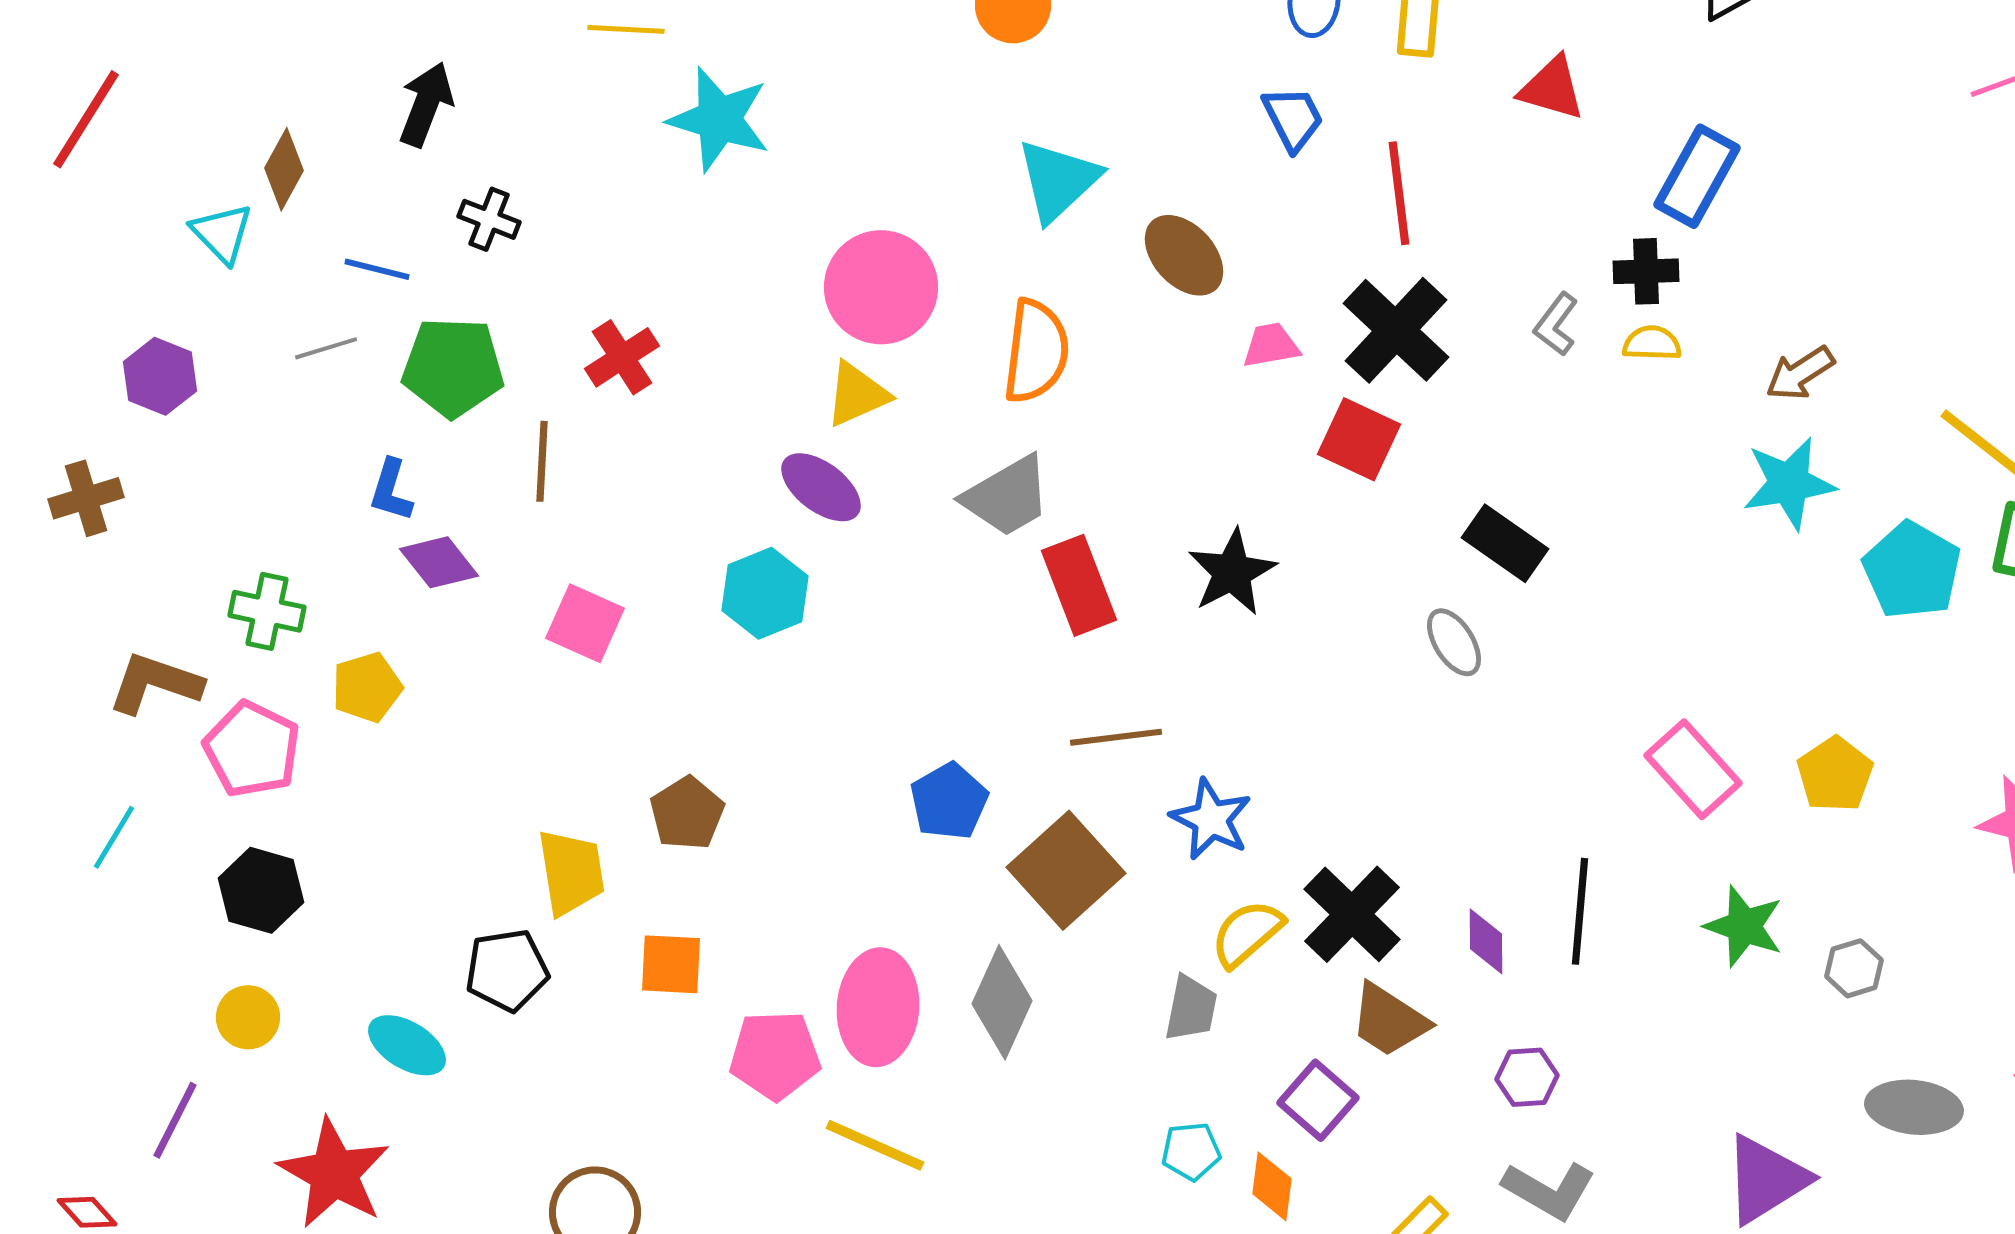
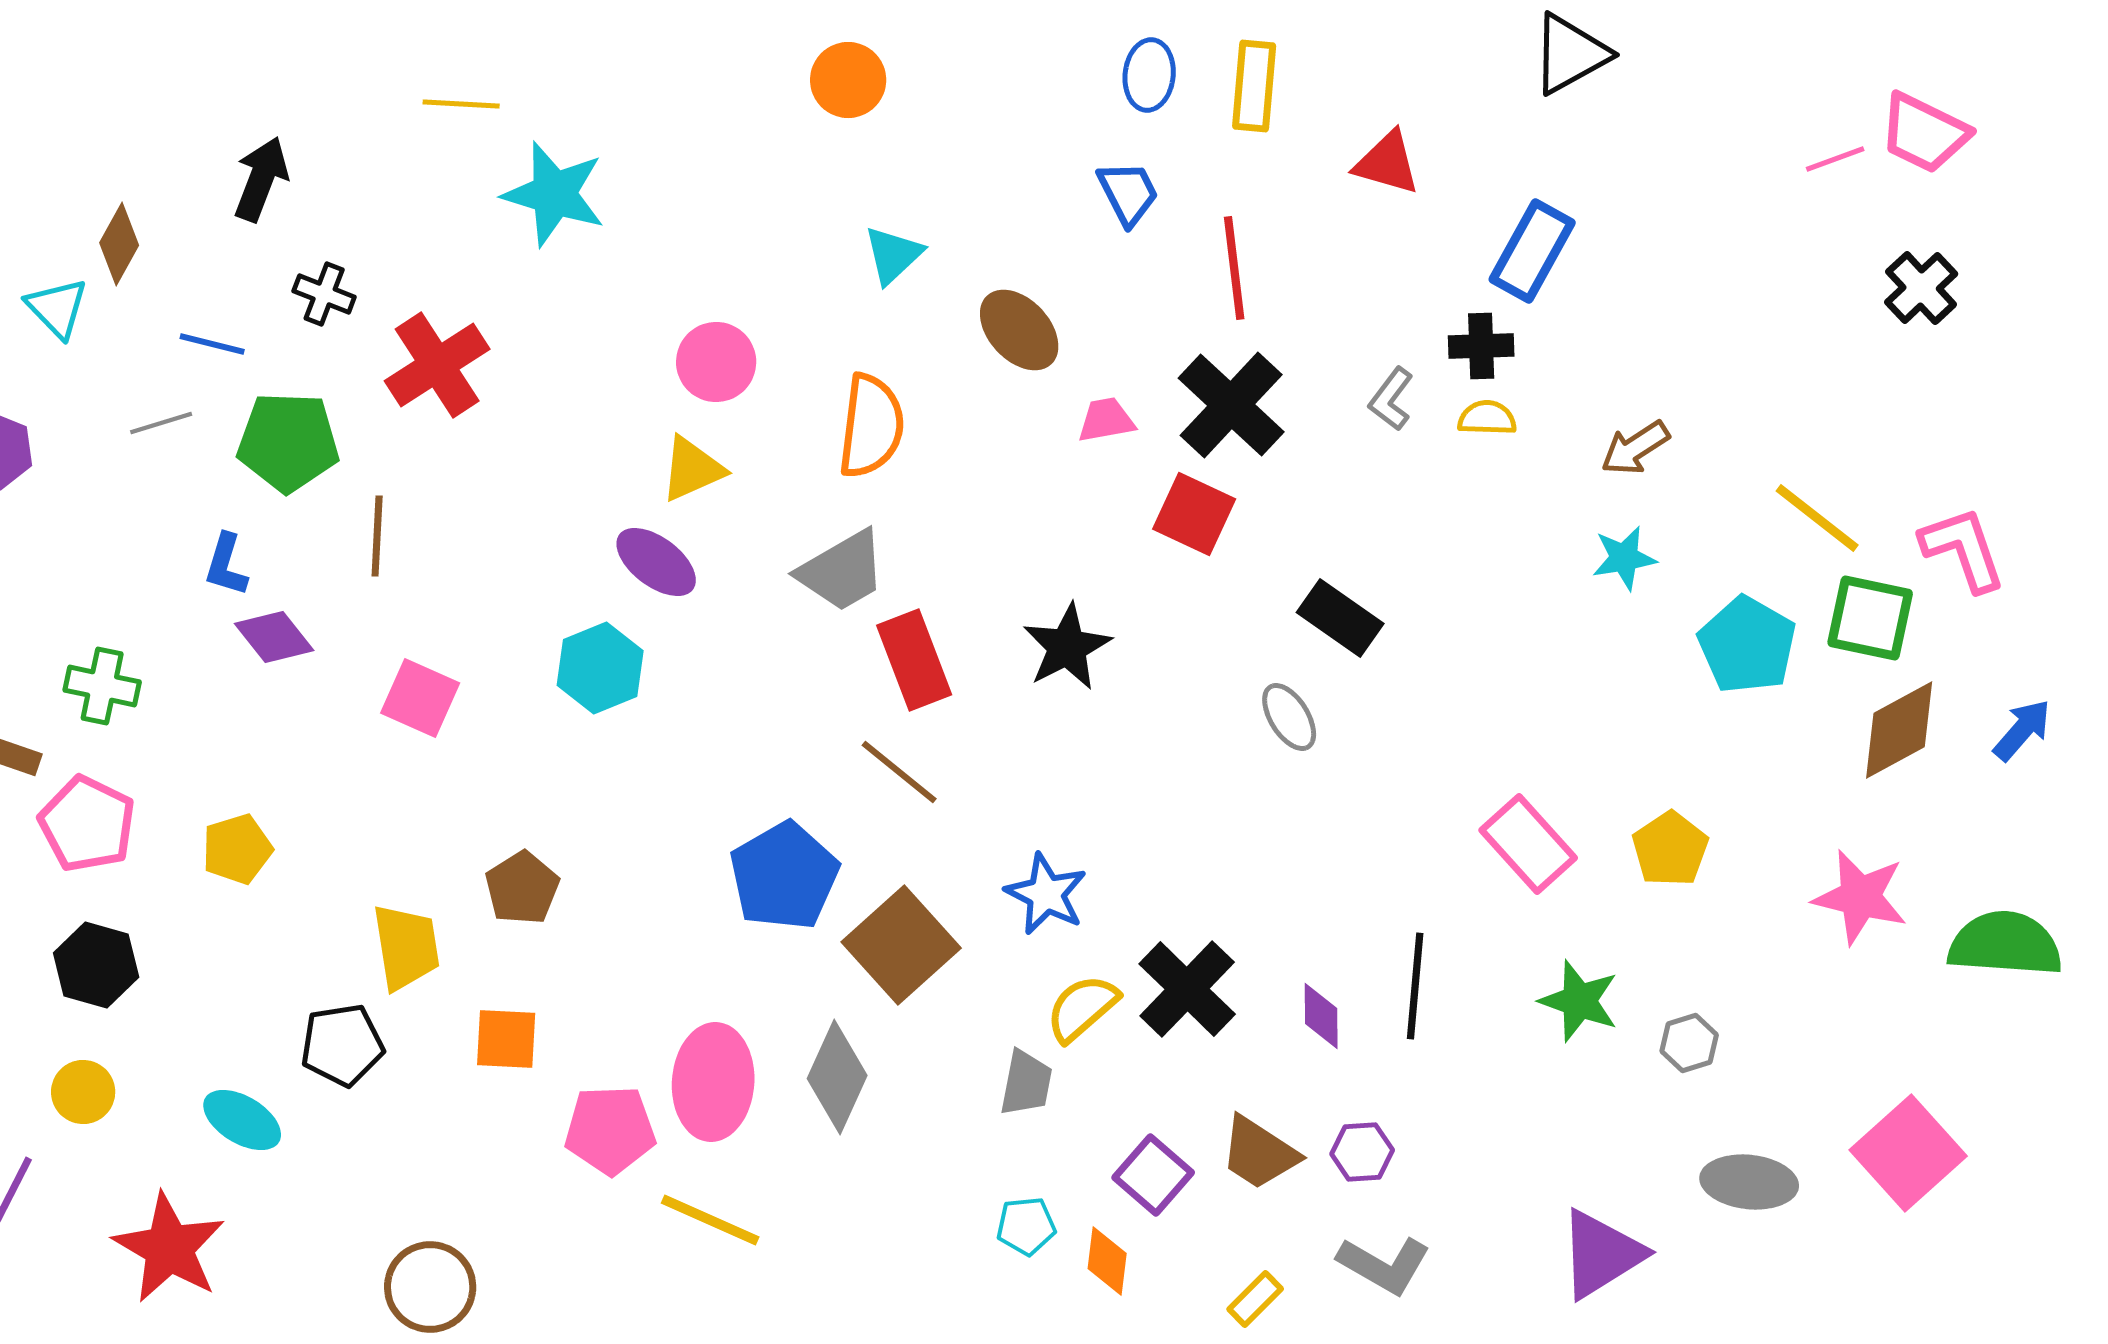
cyan triangle: (1058, 180) -> (893, 255), size x0.7
pink circle: (881, 287) -> (716, 362), size x0.7
red cross: (622, 357) -> (437, 365), moved, size x1.4
cyan star: (1789, 483) -> (1624, 558), size x0.7
yellow pentagon: (367, 687) -> (237, 849), moved
brown line: (1116, 737) -> (899, 772), moved, turned 46
blue pentagon: (949, 801) -> (784, 876), size x1.4
brown trapezoid: (1389, 1020) -> (1259, 1153), moved

